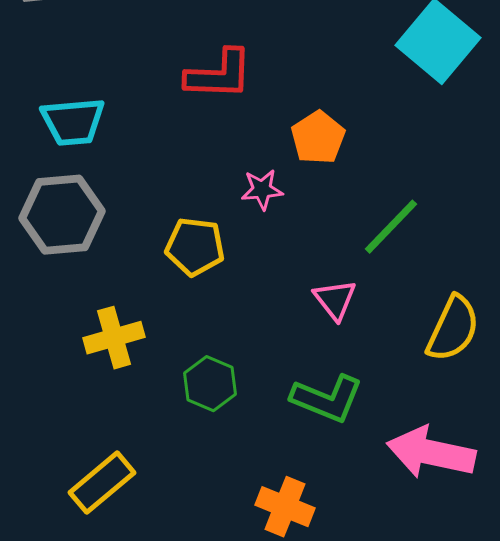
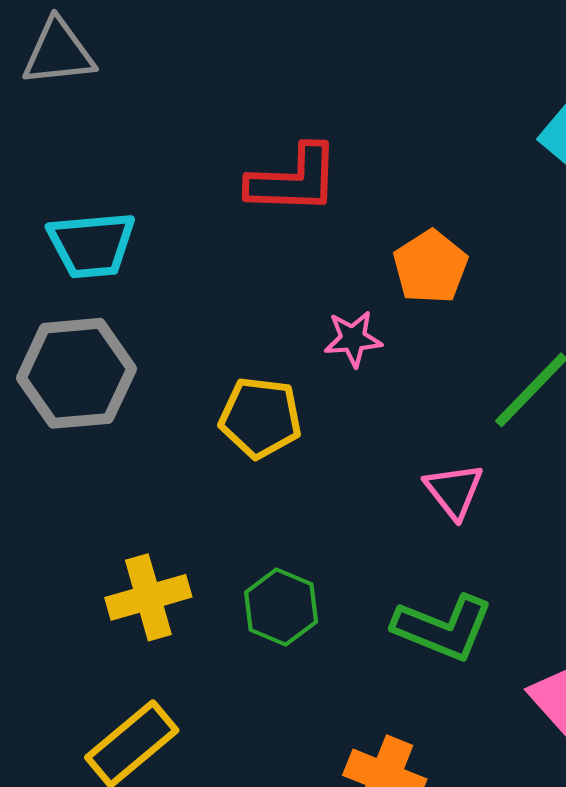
yellow cross: (114, 338) -> (148, 597), moved

